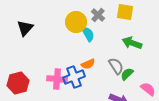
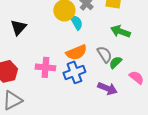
black triangle: (25, 28) -> (18, 27), moved
orange semicircle: (88, 64) -> (76, 52), size x1.5
blue cross: (74, 77) -> (74, 72), moved

